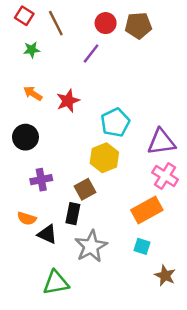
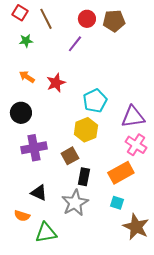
purple cross: (41, 180) -> (34, 148), size x1.4
black rectangle: (73, 214) -> (84, 177), moved
orange semicircle: (27, 218) -> (22, 216), moved
brown star: (165, 275) -> (136, 227), size x1.5

